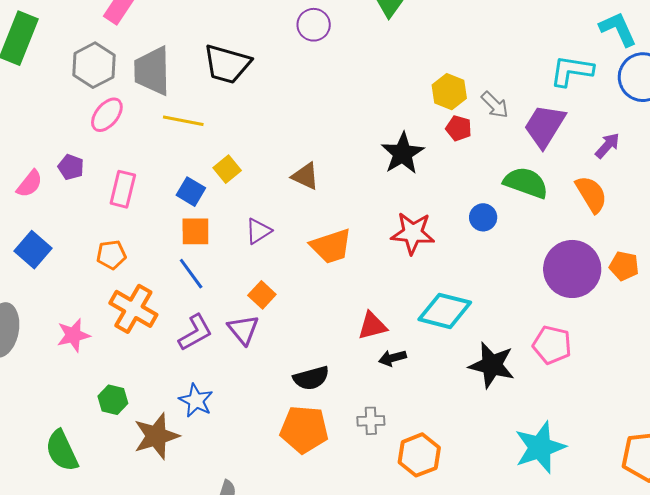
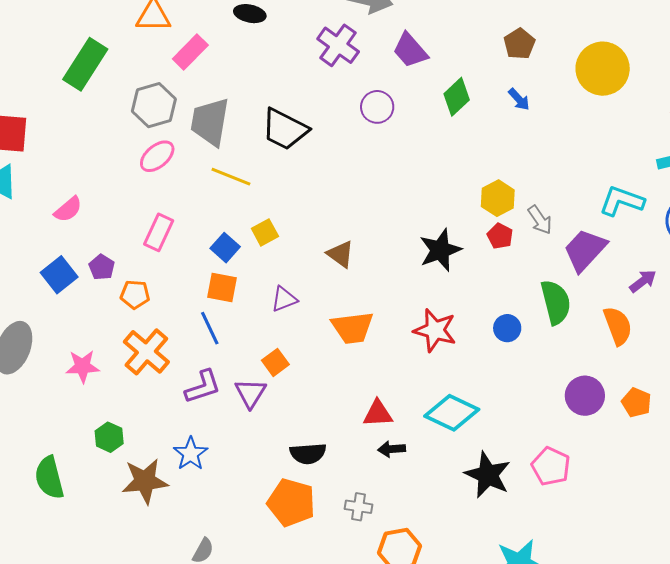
purple pentagon: (71, 167) -> (102, 267), moved
green semicircle: (526, 183) -> (556, 302), turned 45
purple circle: (572, 269) -> (585, 396), size x0.7

